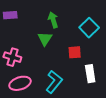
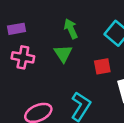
pink cross: (12, 57) -> (23, 57), moved

